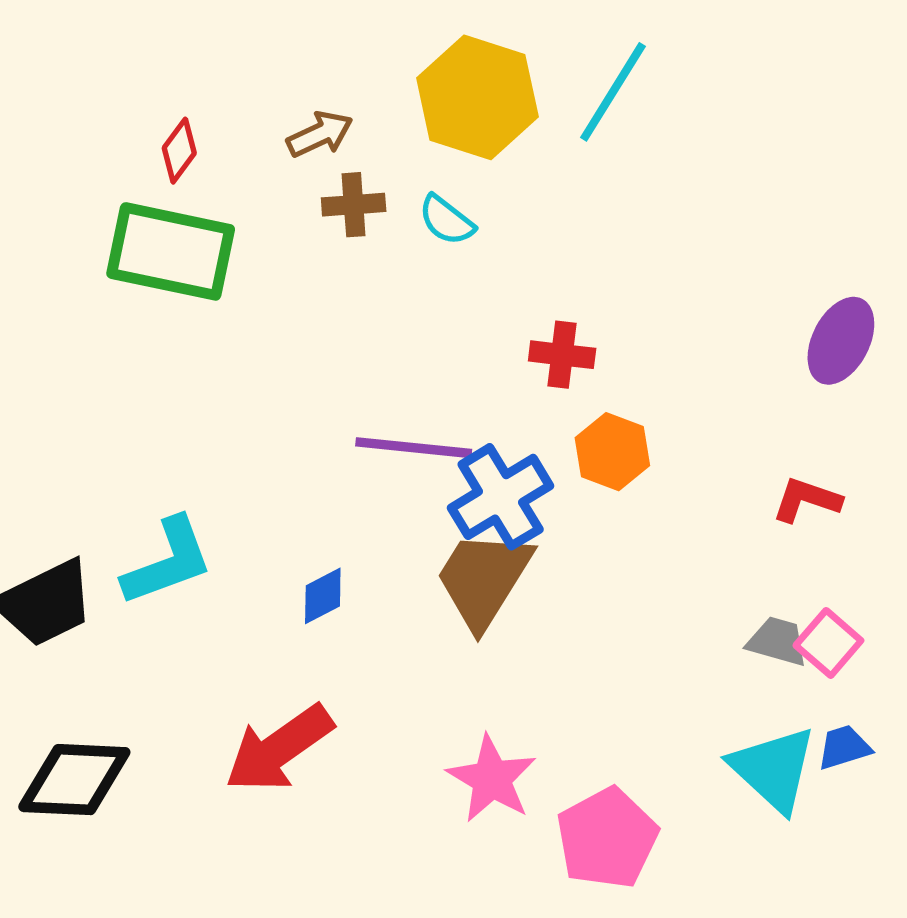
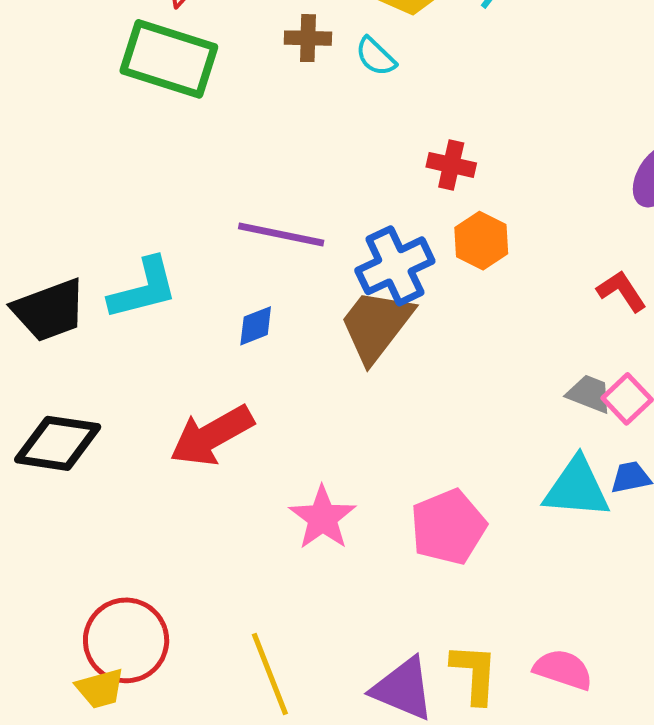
purple line: (414, 448) -> (281, 235), moved
red L-shape: (807, 500) -> (622, 291), turned 32
cyan triangle: (773, 769) -> (577, 488), turned -44
pink star: (492, 779) -> (323, 518), moved

